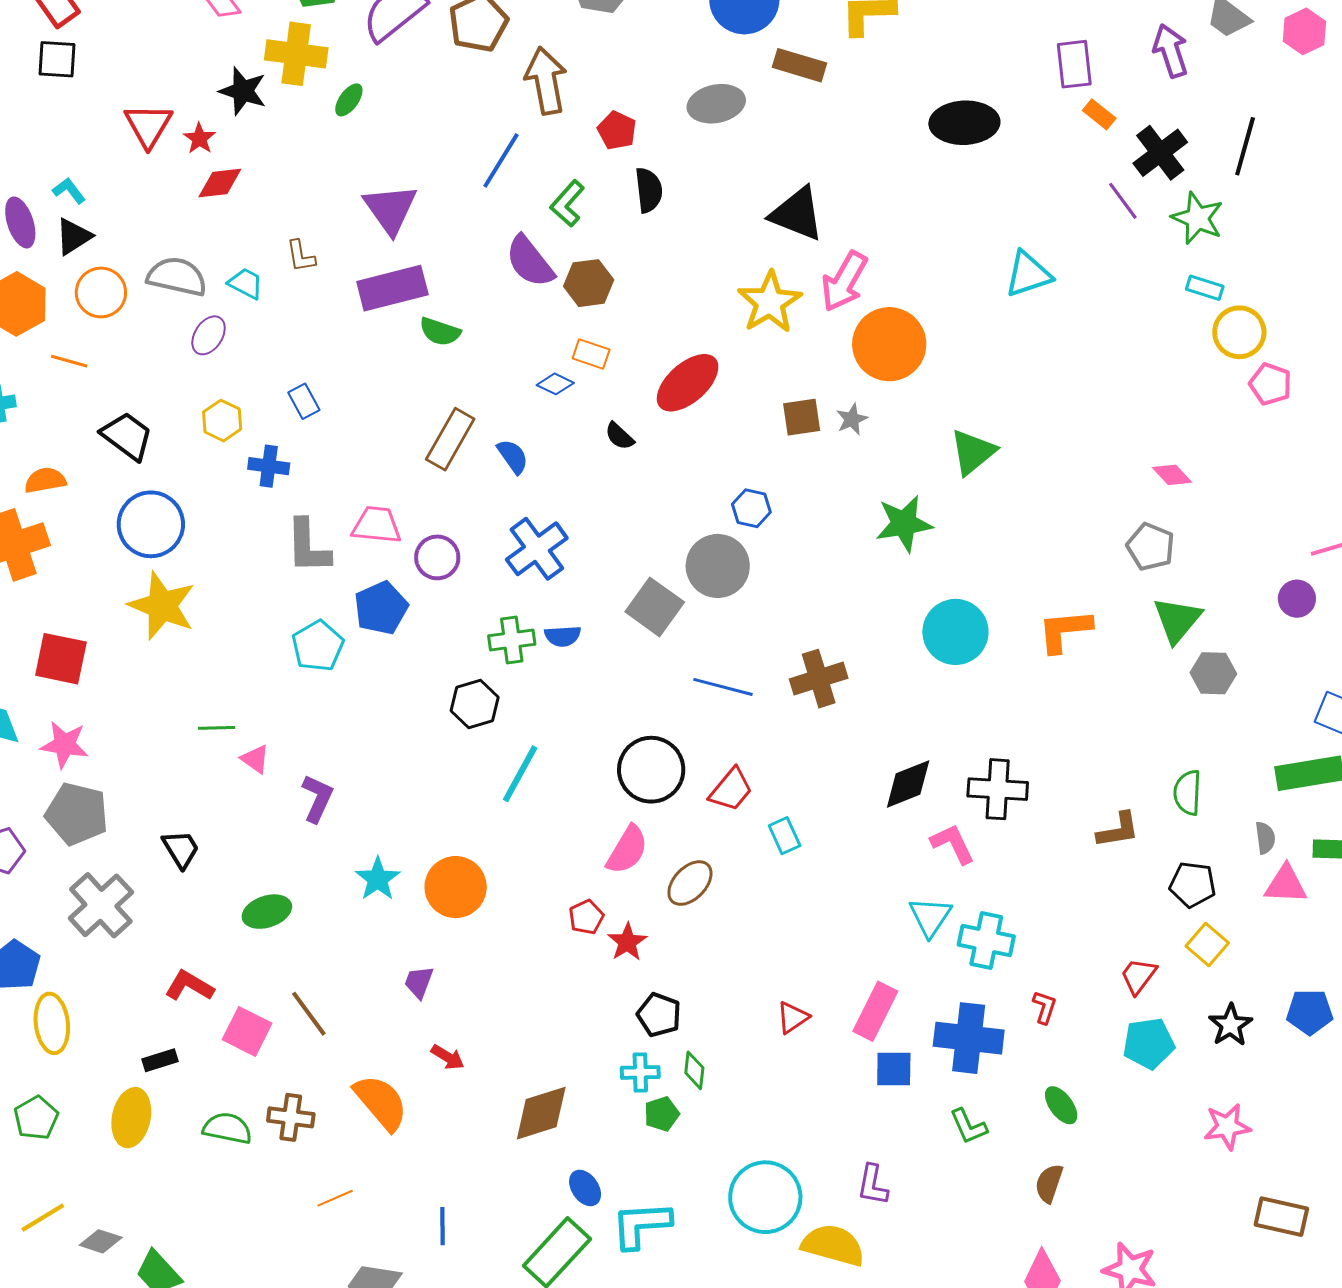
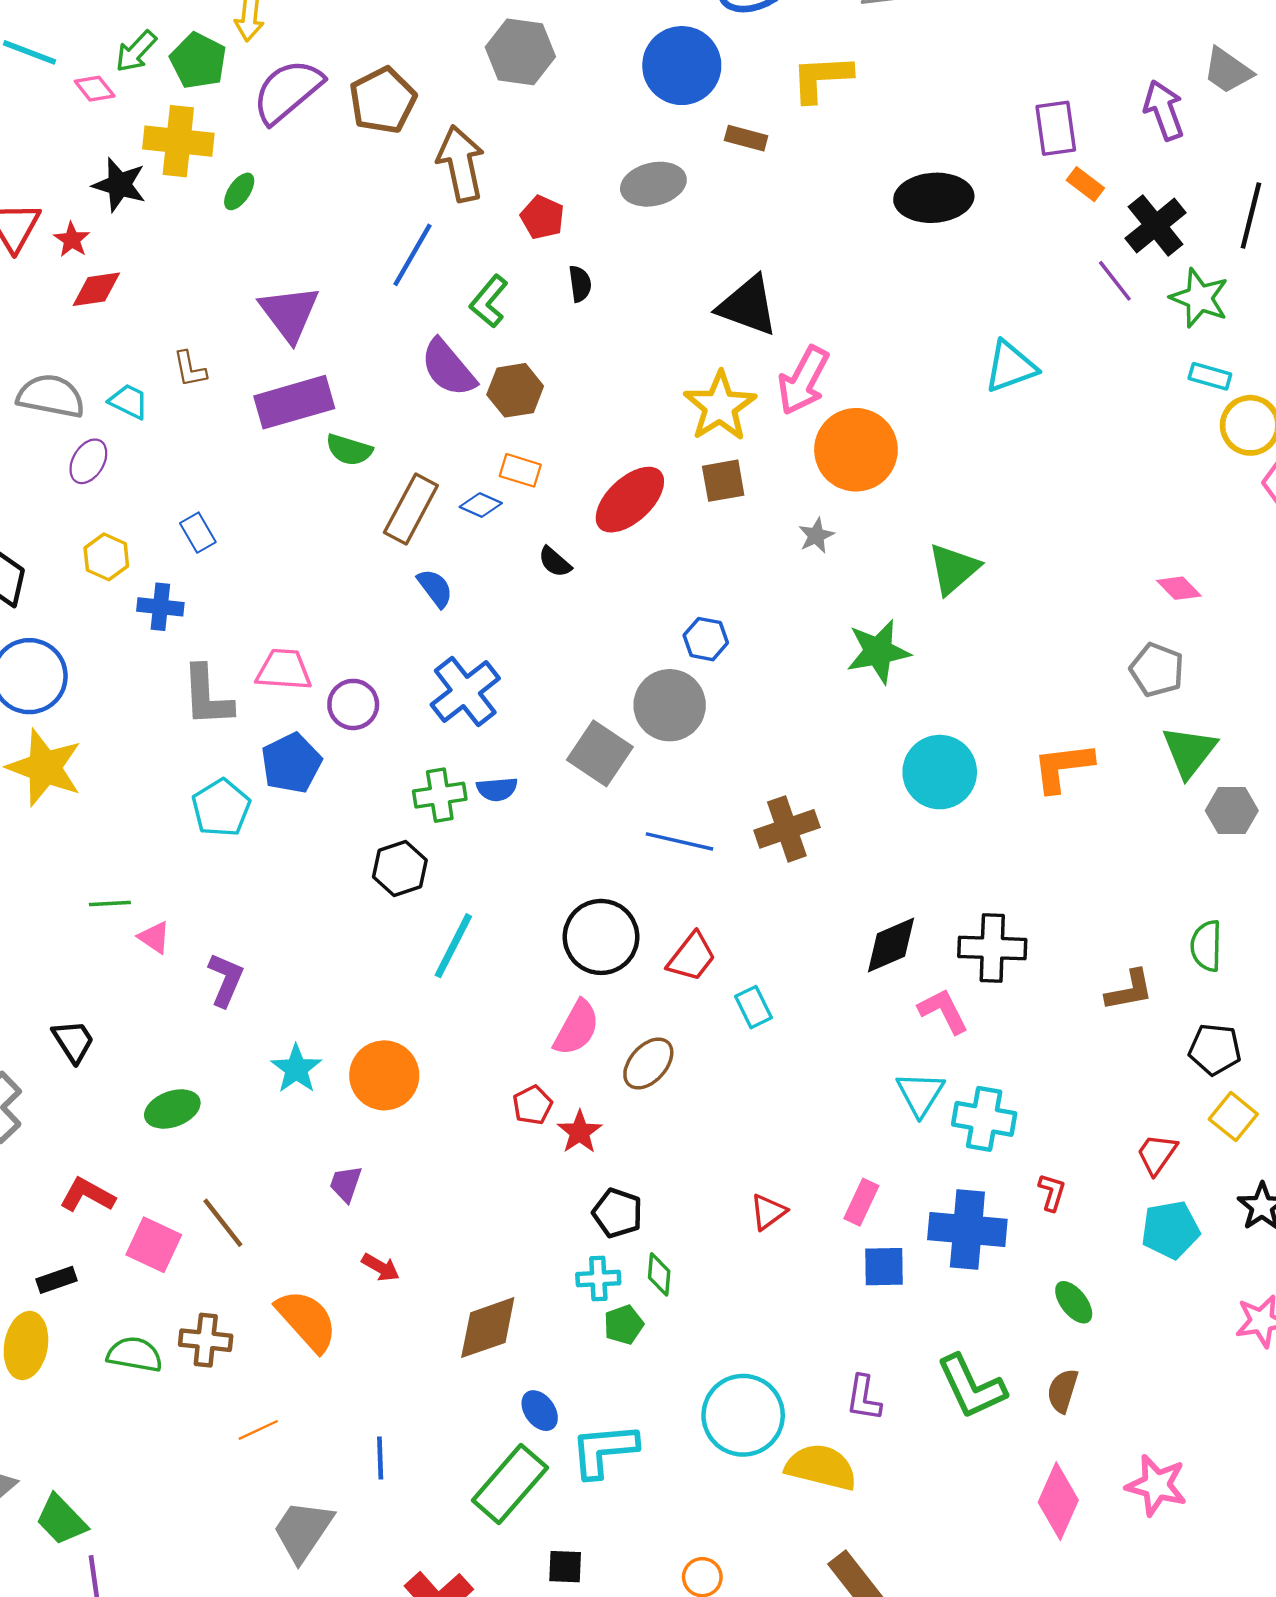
brown rectangle: (800, 65) -> (746, 138), size x0.7
black semicircle: (649, 190) -> (580, 284), size x0.7
brown square: (802, 417) -> (723, 481), moved
brown rectangle: (450, 439) -> (411, 509), moved
pink rectangle: (875, 1011) -> (861, 1202), size x0.7
green L-shape: (968, 1126) -> (971, 1387), moved, size x1.6

